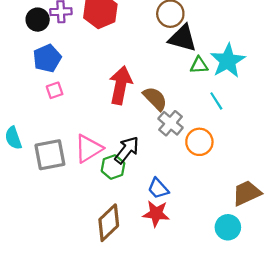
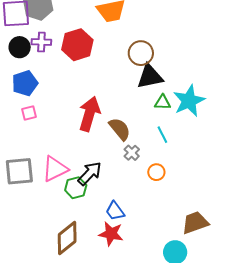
black triangle: (183, 38) -> (150, 76), turned -32
cyan line: (216, 101) -> (162, 135), moved
gray cross: (171, 123) -> (132, 153), size x0.7
orange circle: (199, 142) -> (156, 172), size x0.7

